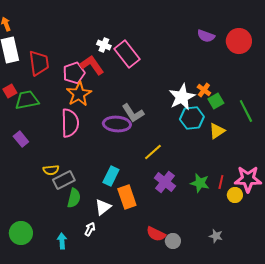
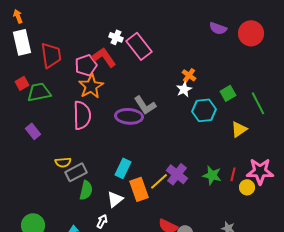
orange cross: (204, 90) -> (189, 75), moved
white star: (182, 97) -> (184, 89), moved, size x0.6
yellow triangle: (217, 131) -> (239, 129), moved
yellow line: (153, 152) -> (159, 181), moved

